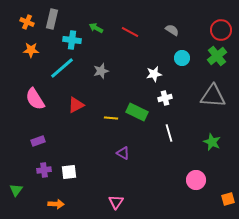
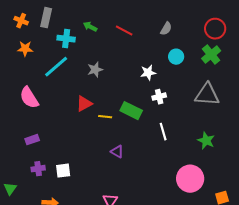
gray semicircle: (172, 30) -> (166, 29), turned 88
red triangle: (76, 105) -> (84, 104), moved
pink circle: (196, 180) -> (190, 179), size x1.4

